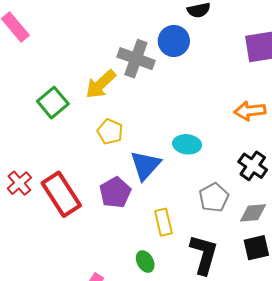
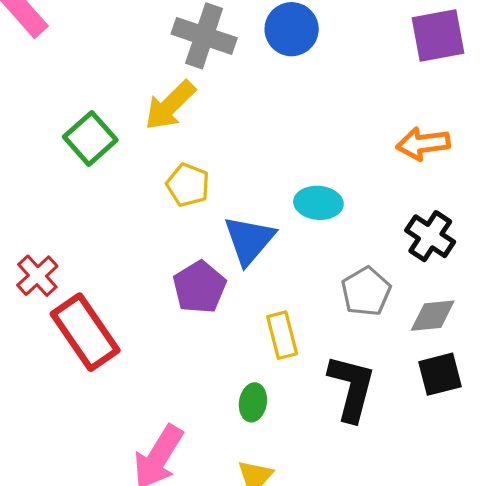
gray cross: (136, 59) -> (204, 36), moved
red rectangle: (61, 194) -> (85, 332), moved
green ellipse: (145, 262) -> (253, 402), turned 40

